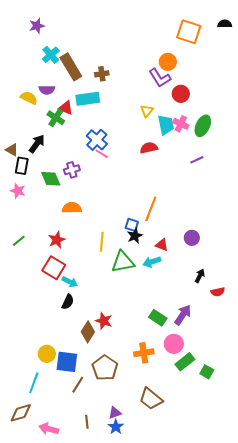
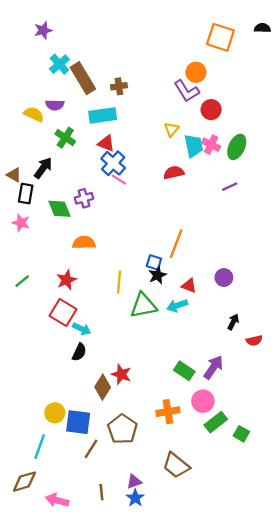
red triangle: (66, 108) -> (106, 143), moved

